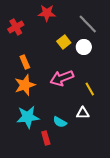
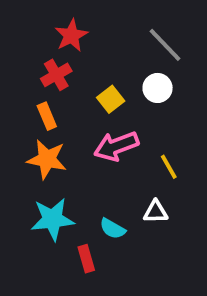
red star: (47, 13) -> (71, 35), moved, turned -30
red cross: (16, 27) -> (56, 75), moved
yellow square: (64, 42) -> (111, 99), moved
orange star: (25, 85) -> (47, 159), turned 30

